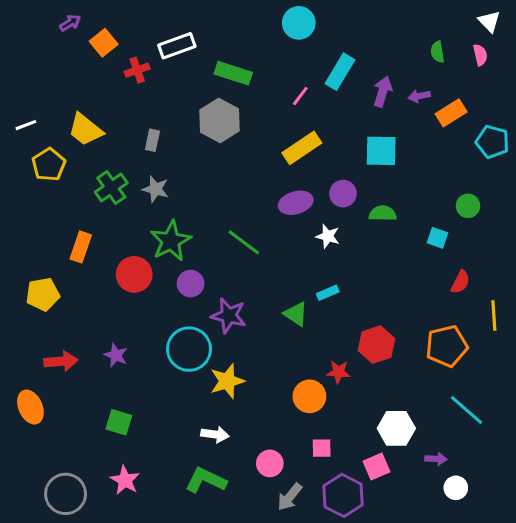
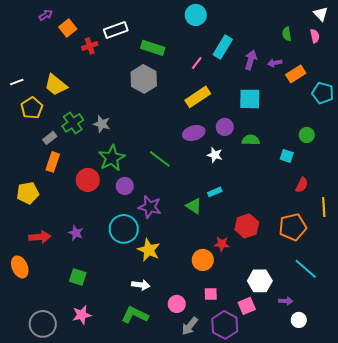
gray rectangle: (152, 140) -> (50, 138), moved, turned 40
yellow star: (227, 381) -> (149, 250), turned -30
pink star: (125, 480) -> (82, 315), turned 30

